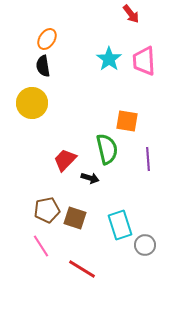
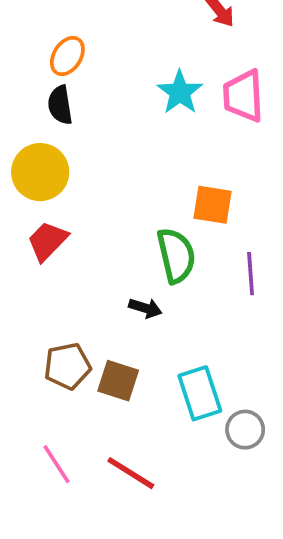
red trapezoid: (65, 160) -> (47, 241), moved
pink line: (41, 246) -> (56, 464), moved

